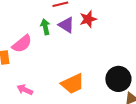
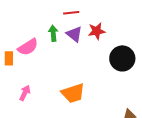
black circle: (118, 79) -> (122, 58), moved
pink arrow: (25, 90) -> (25, 93), turned 84

